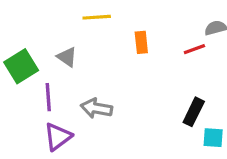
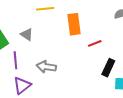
orange rectangle: (141, 42) -> (74, 24), size x1.5
red line: (194, 49) -> (95, 43), moved

